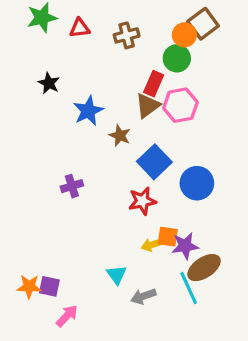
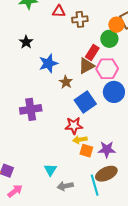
red triangle: (80, 28) -> (59, 11), moved
blue circle: (197, 183) -> (114, 92), moved
purple cross: (72, 186) -> (31, 109), size x1.5
yellow arrow: (152, 245) -> (80, 140), moved
purple star: (185, 246) -> (107, 149), moved

